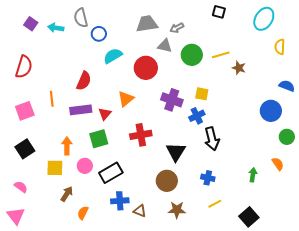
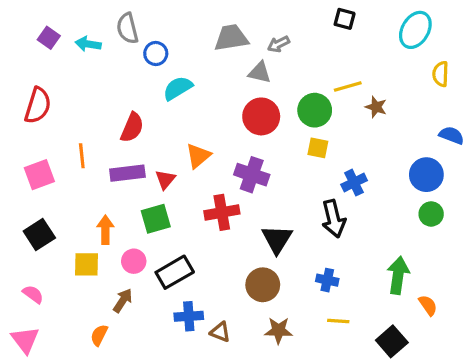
green circle: (192, 55) -> (315, 110), moved
red circle: (146, 68) -> (261, 116), moved
purple cross: (172, 100) -> (252, 175), moved
blue cross: (197, 116) -> (354, 183), moved
green circle: (287, 137) -> (431, 214), moved
orange semicircle: (278, 164) -> (428, 305), moved
green arrow: (253, 175) -> (398, 275), size x1.6
brown arrow: (67, 194) -> (123, 301), moved
yellow line: (215, 204) -> (338, 321), turned 32
orange semicircle: (83, 213) -> (99, 335), moved

